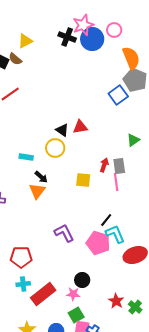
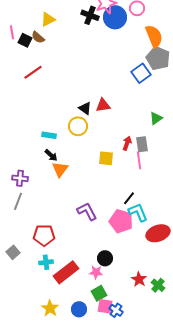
black arrow: (41, 177) -> (51, 155), moved

